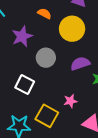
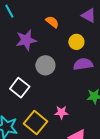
yellow circle: (72, 29) -> (76, 42), size x0.6
purple semicircle: (80, 64) -> (83, 64), moved

